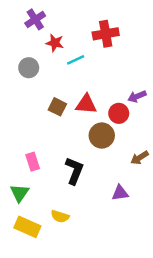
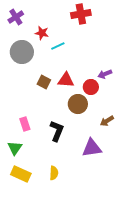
purple cross: (35, 19) -> (16, 17), moved
red cross: (106, 34) -> (81, 14), moved
gray circle: (29, 68) -> (22, 52), size x1.5
purple triangle: (120, 193) -> (92, 148), size x1.5
yellow semicircle: (60, 216) -> (54, 173), moved, turned -104

